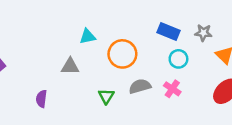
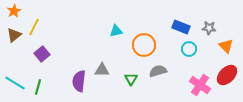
gray triangle: (70, 66) -> (102, 70), moved
pink cross: (172, 89) -> (200, 85), moved, size x1.5
purple semicircle: (41, 99) -> (79, 81), size x1.5

